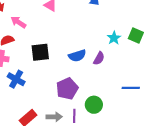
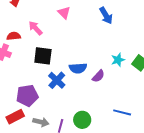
pink arrow: (19, 22) -> (35, 28), moved
blue cross: (16, 79) -> (57, 80), moved
purple pentagon: (67, 89) -> (27, 96), moved

